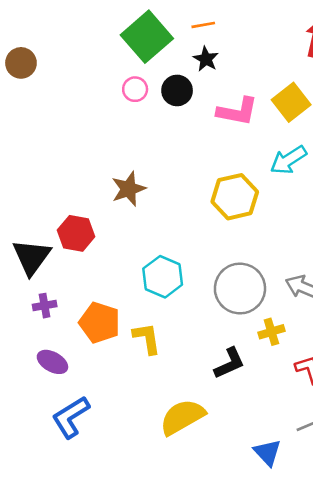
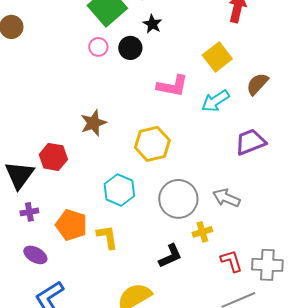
pink L-shape: (237, 111) -> (172, 86), moved
yellow hexagon: (235, 197) -> (152, 144), moved

